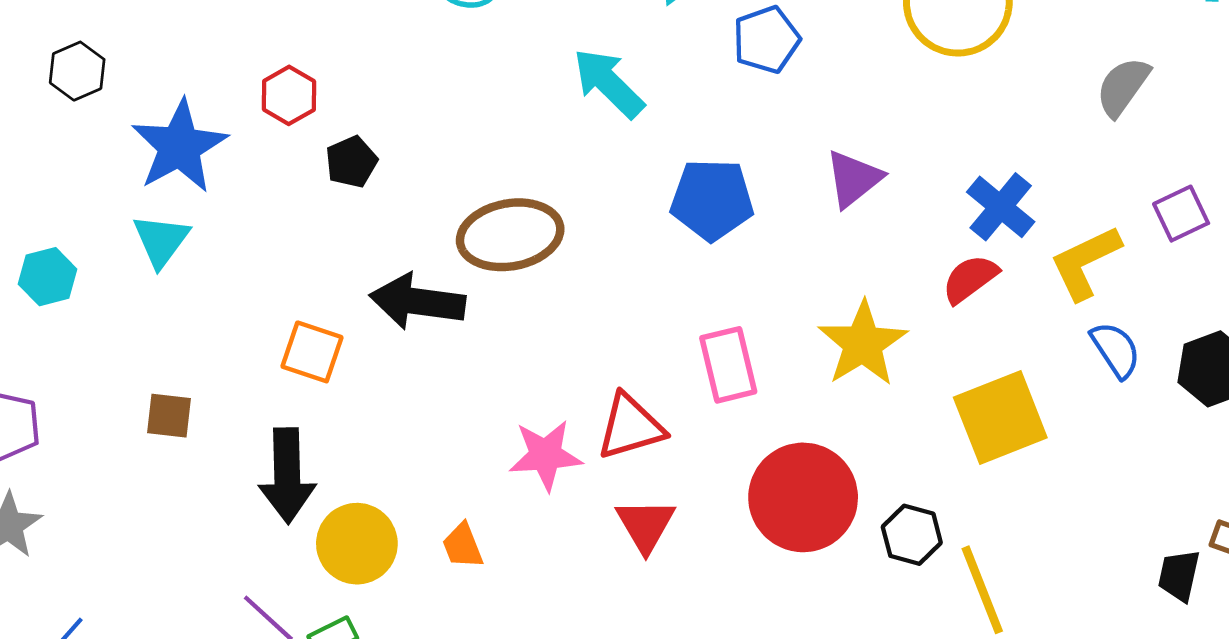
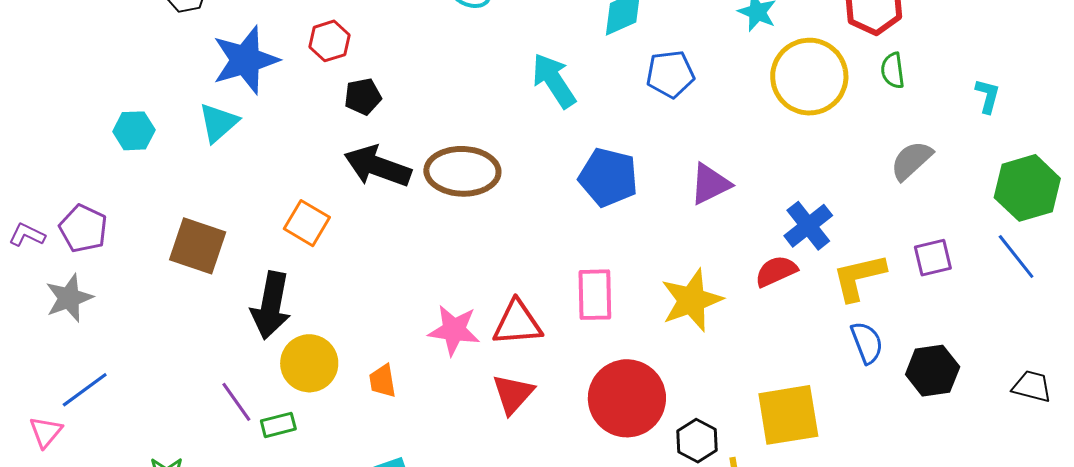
black arrow: (417, 302) -> (378, 166), moved
brown square: (169, 416) -> (198, 246), size x1.6
yellow square: (1000, 417) -> (788, 415), moved

